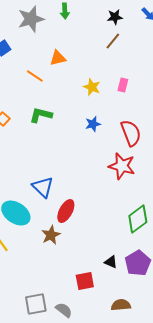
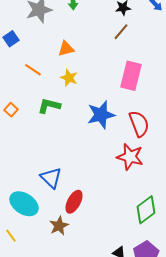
orange line: (35, 76) -> (33, 70), moved
pink rectangle: (123, 85) -> (131, 76), size x2.0
yellow star: (92, 87) -> (69, 78), moved
blue star: (93, 124) -> (101, 115), size x1.8

